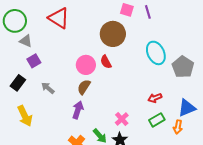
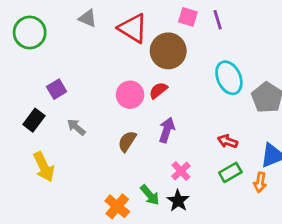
red triangle: (59, 18) -> (133, 28), moved
gray triangle: (26, 41) -> (88, 18), moved
red semicircle: (106, 62) -> (158, 90), turned 80
brown semicircle: (84, 87) -> (127, 141), moved
red arrow: (155, 98) -> (228, 141), turned 40
purple arrow: (78, 110) -> (167, 130), moved

